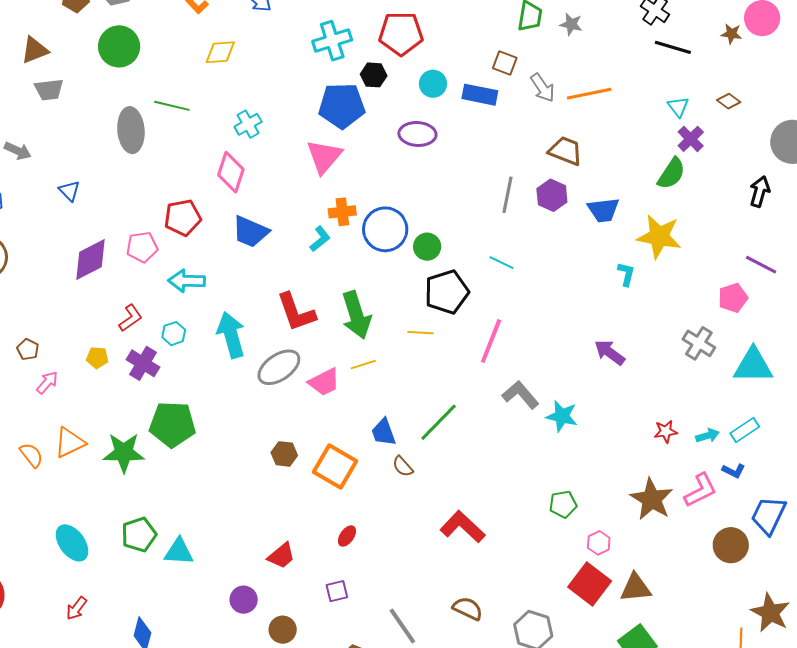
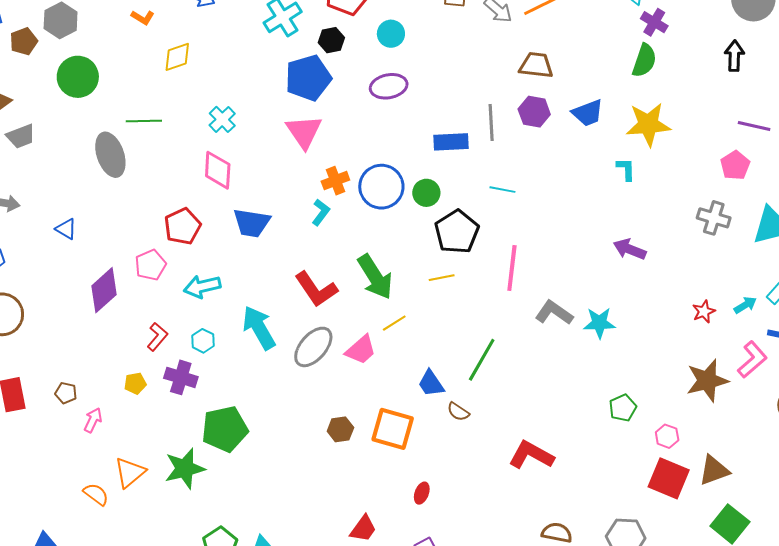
blue rectangle: (480, 95) -> (451, 142), moved
brown star: (652, 499) -> (707, 381), turned -30

